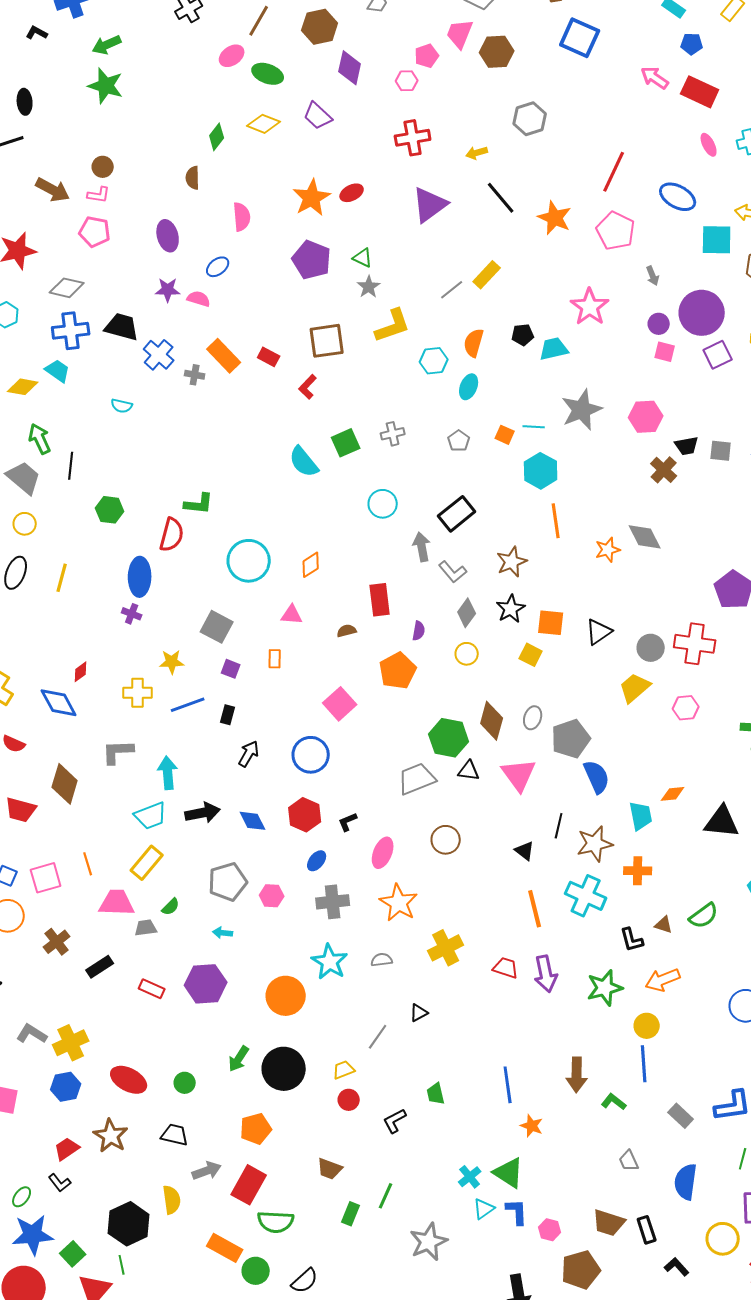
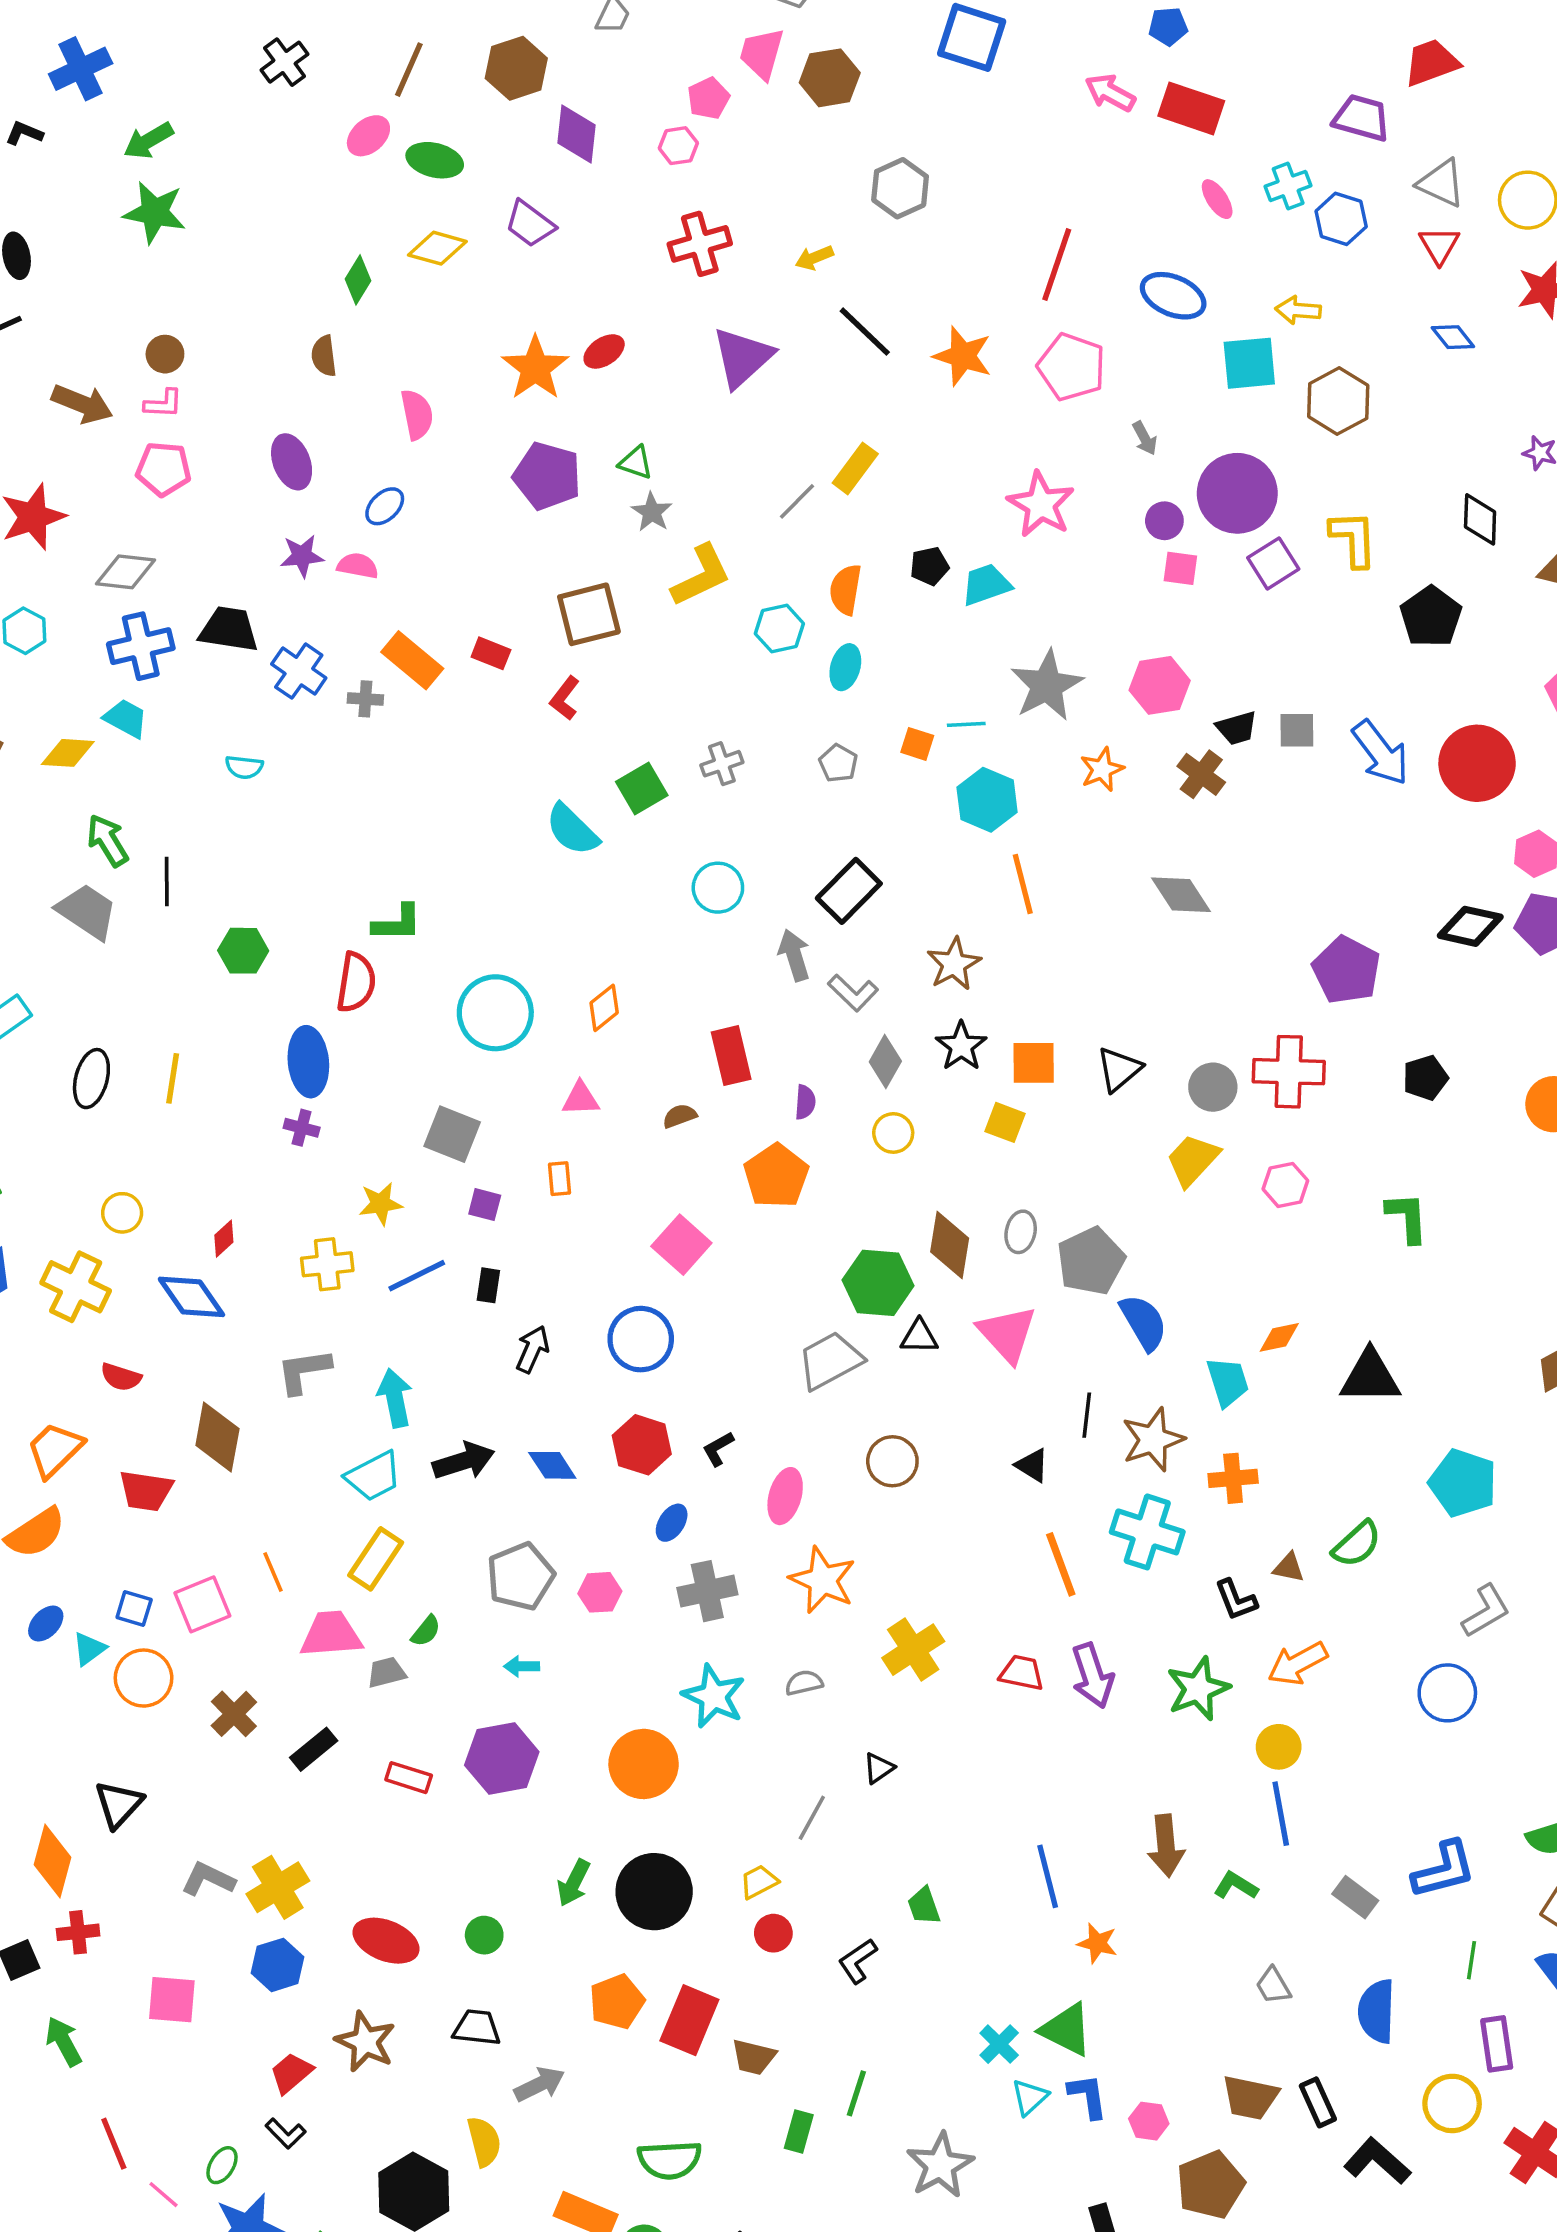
yellow circle: (25, 524) -> (122, 1213), moved
orange star: (608, 550) -> (1102, 769), moved
red rectangle: (249, 1185) -> (689, 2020), moved
black L-shape: (677, 1267) -> (1377, 2161), size x1.5

